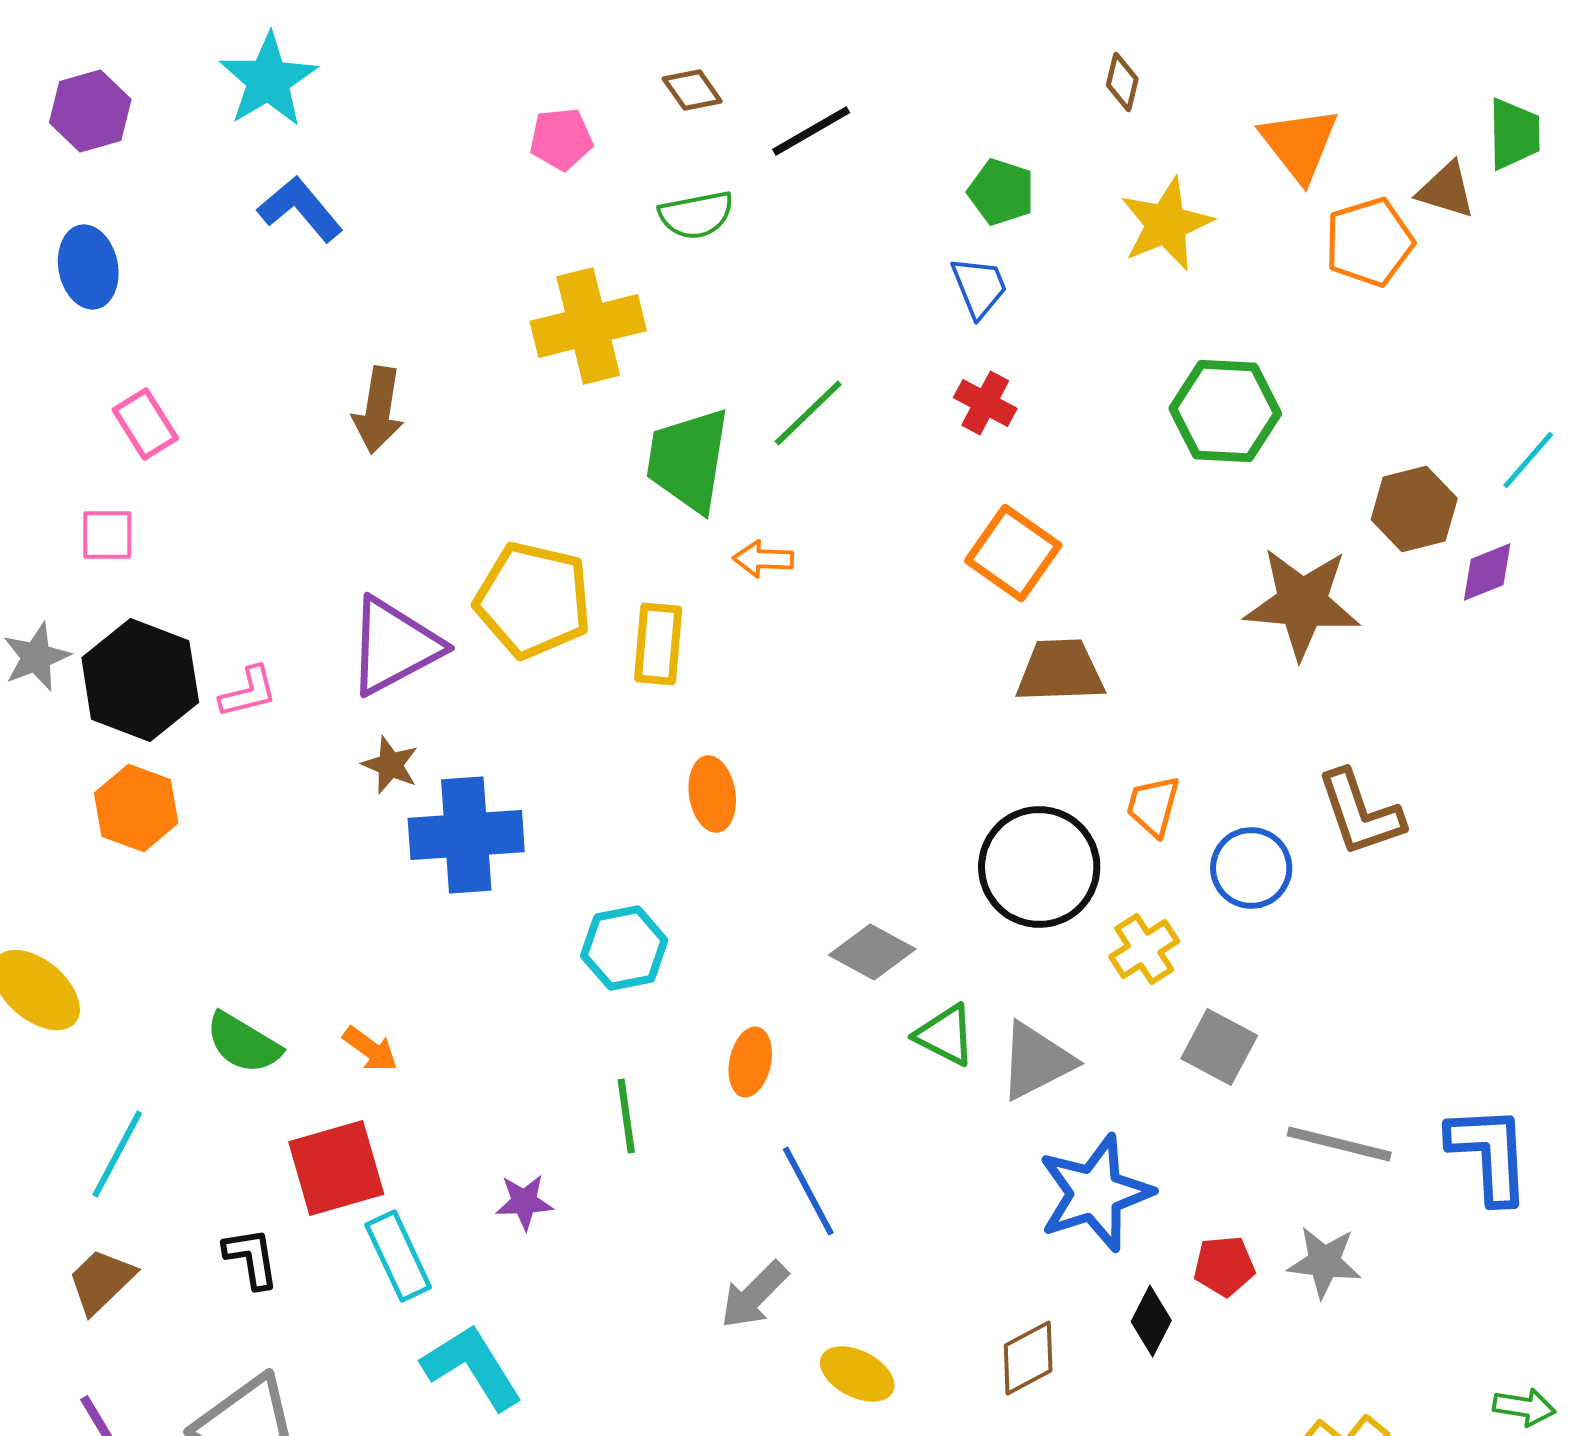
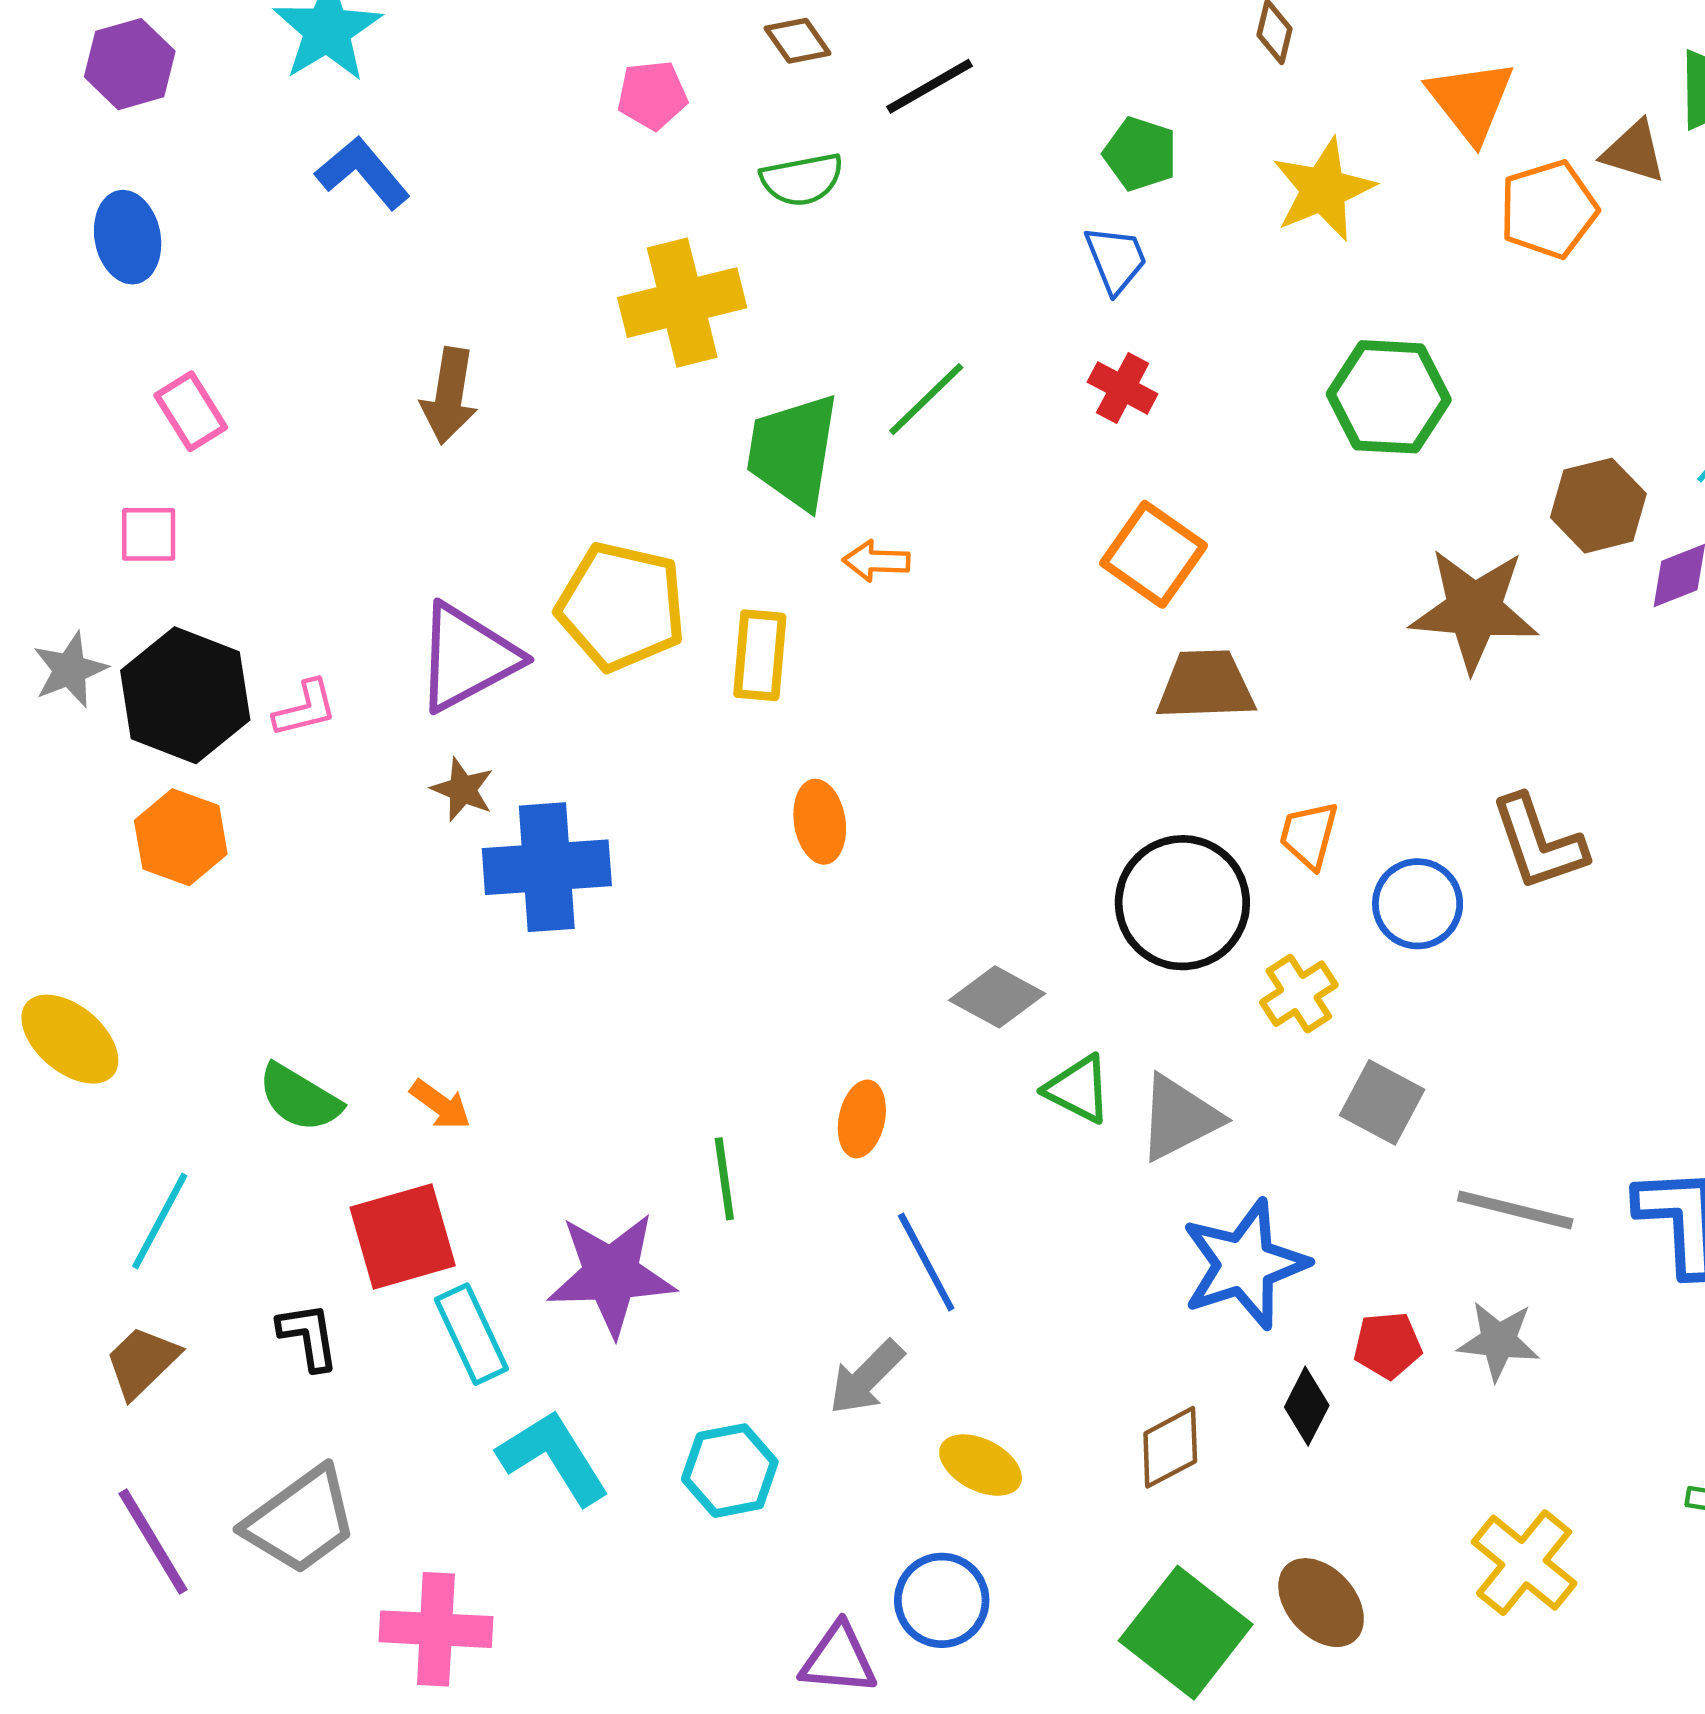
cyan hexagon: (624, 948) -> (730, 1471), moved
purple star: (524, 1202) -> (611, 1274), size x2.0

